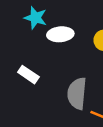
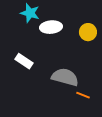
gray semicircle: (77, 94) -> (65, 77), turned 100

